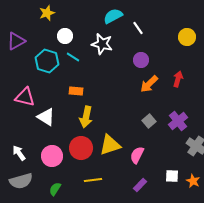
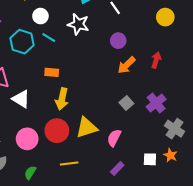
orange star: (193, 181) -> (170, 155), moved

